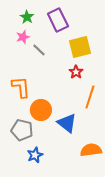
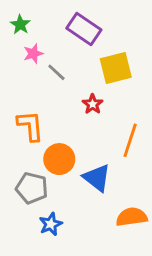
green star: (27, 17) -> (20, 25), moved
purple rectangle: (58, 20) -> (84, 29), turned -30
red star: (76, 72) -> (93, 104), moved

